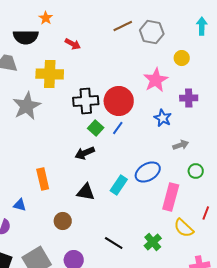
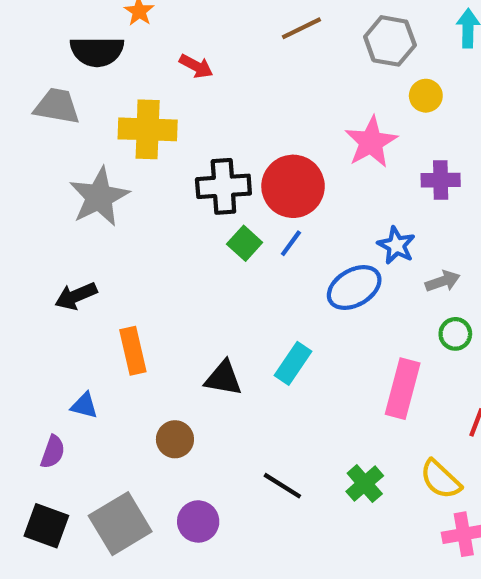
gray hexagon: (152, 32) -> (390, 41), moved
blue star: (163, 118) -> (396, 245), moved
gray arrow: (181, 145) -> (443, 281), moved
black arrow: (85, 153) -> (76, 296), moved
blue ellipse: (148, 172) -> (354, 288), moved
yellow semicircle: (184, 228) -> (441, 479), moved

